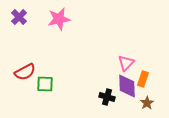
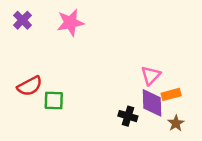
orange rectangle: (143, 79) -> (171, 94), turned 56

